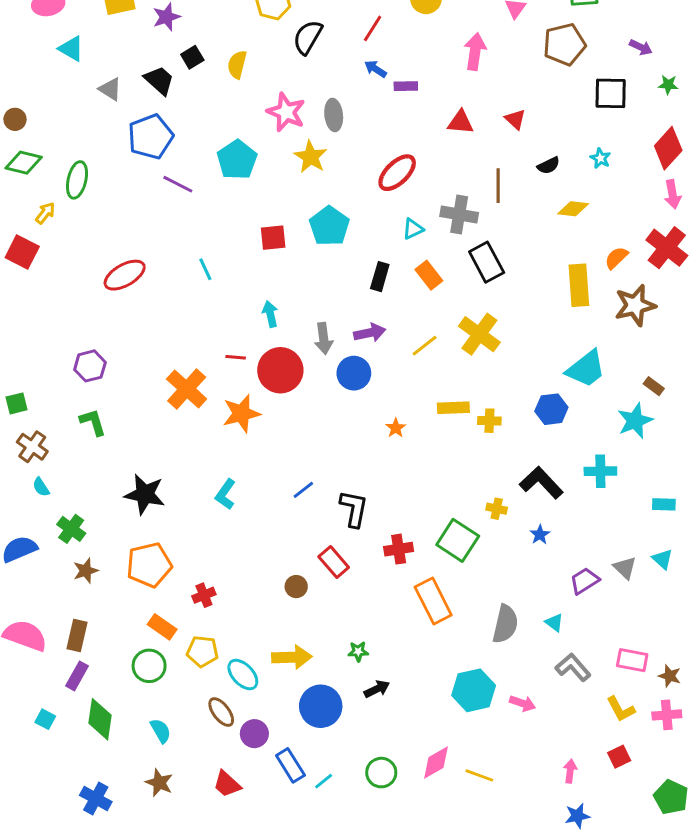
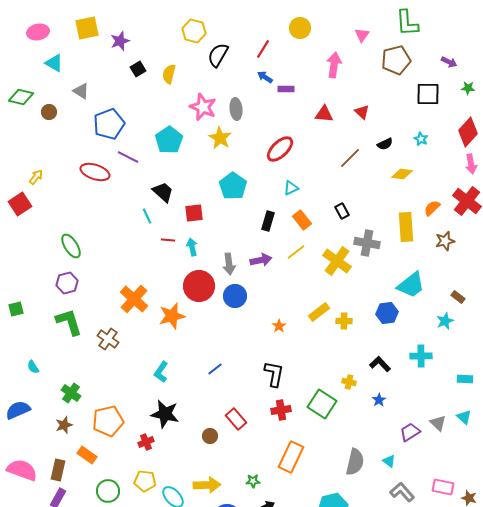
black trapezoid: (159, 80) -> (163, 192), moved
brown circle: (15, 119) -> (49, 112), moved
green diamond: (24, 163) -> (21, 97), moved
green ellipse: (77, 180) -> (71, 246), moved, turned -45
brown line: (498, 186) -> (350, 158), turned 45
gray cross: (459, 215) -> (367, 243), moved
red square: (273, 238) -> (194, 213), moved
red square: (22, 252) -> (20, 204), turned 30
black rectangle: (487, 262) -> (342, 211), size x0.6
red ellipse: (125, 275) -> (95, 172), moved, turned 48
brown star: (635, 305) -> (445, 241), size x0.7
yellow line: (425, 346) -> (296, 252), moved
red line: (236, 357) -> (168, 240), moved
blue circle: (354, 373) -> (235, 296), moved
yellow rectangle: (453, 408) -> (319, 312), turned -35
cyan star: (635, 421) -> (445, 321), size x0.7
green L-shape: (93, 422) -> (69, 322), size x1.4
brown cross: (32, 447) -> (108, 339), moved
black L-shape: (541, 483) -> (380, 364), size x0.7
black star: (145, 494) -> (165, 414), moved
black L-shape: (354, 509) -> (274, 374), moved
green cross: (71, 529) -> (71, 393), moved
orange rectangle: (433, 601) -> (291, 457), moved, turned 52
orange rectangle: (162, 627) -> (87, 455), moved

